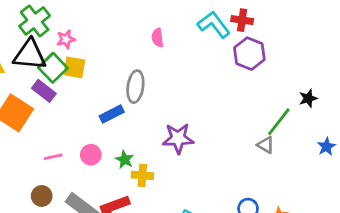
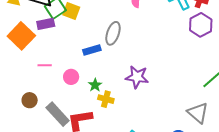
purple rectangle: (44, 91) -> (46, 24), turned -60
gray triangle: (266, 145) -> (198, 113), moved, size x1.6
pink line: (53, 157) -> (45, 65), moved

